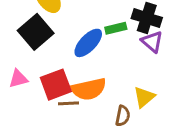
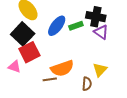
blue ellipse: (88, 43) -> (57, 26), moved
pink triangle: (18, 79) -> (14, 67), turned 40
red square: (56, 85) -> (29, 52), moved

